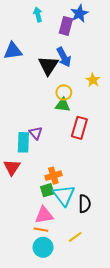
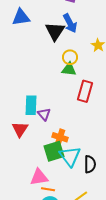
purple triangle: (36, 133) -> (44, 114), moved
orange cross: (53, 176) -> (60, 137), turned 35
green square: (47, 190) -> (54, 151), size x1.5
pink triangle: (44, 215) -> (39, 177), moved

